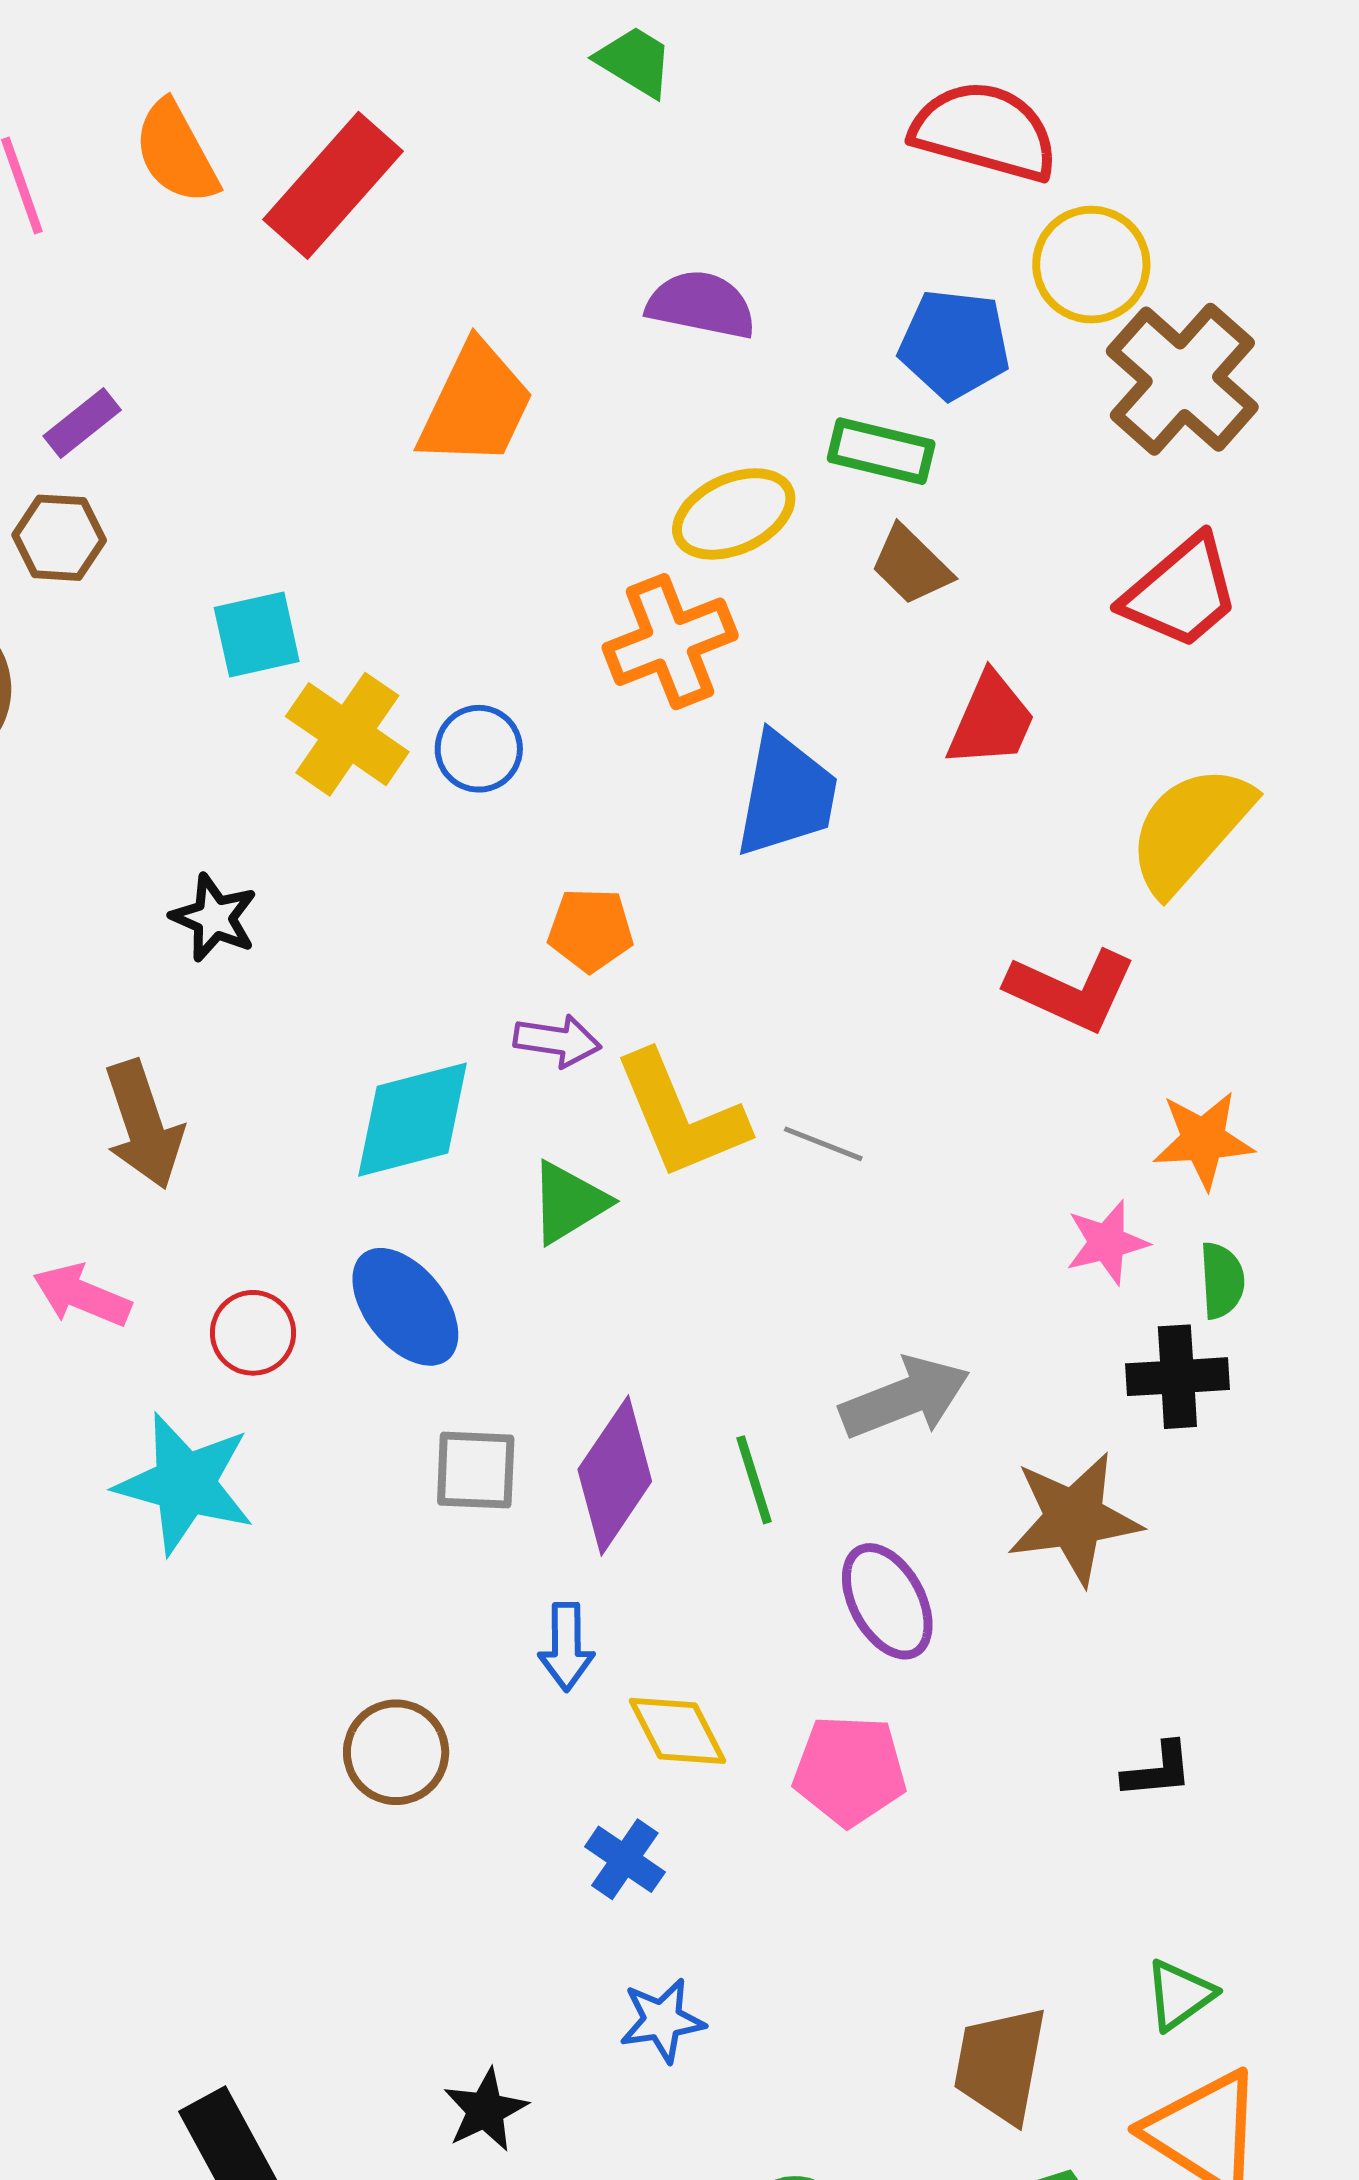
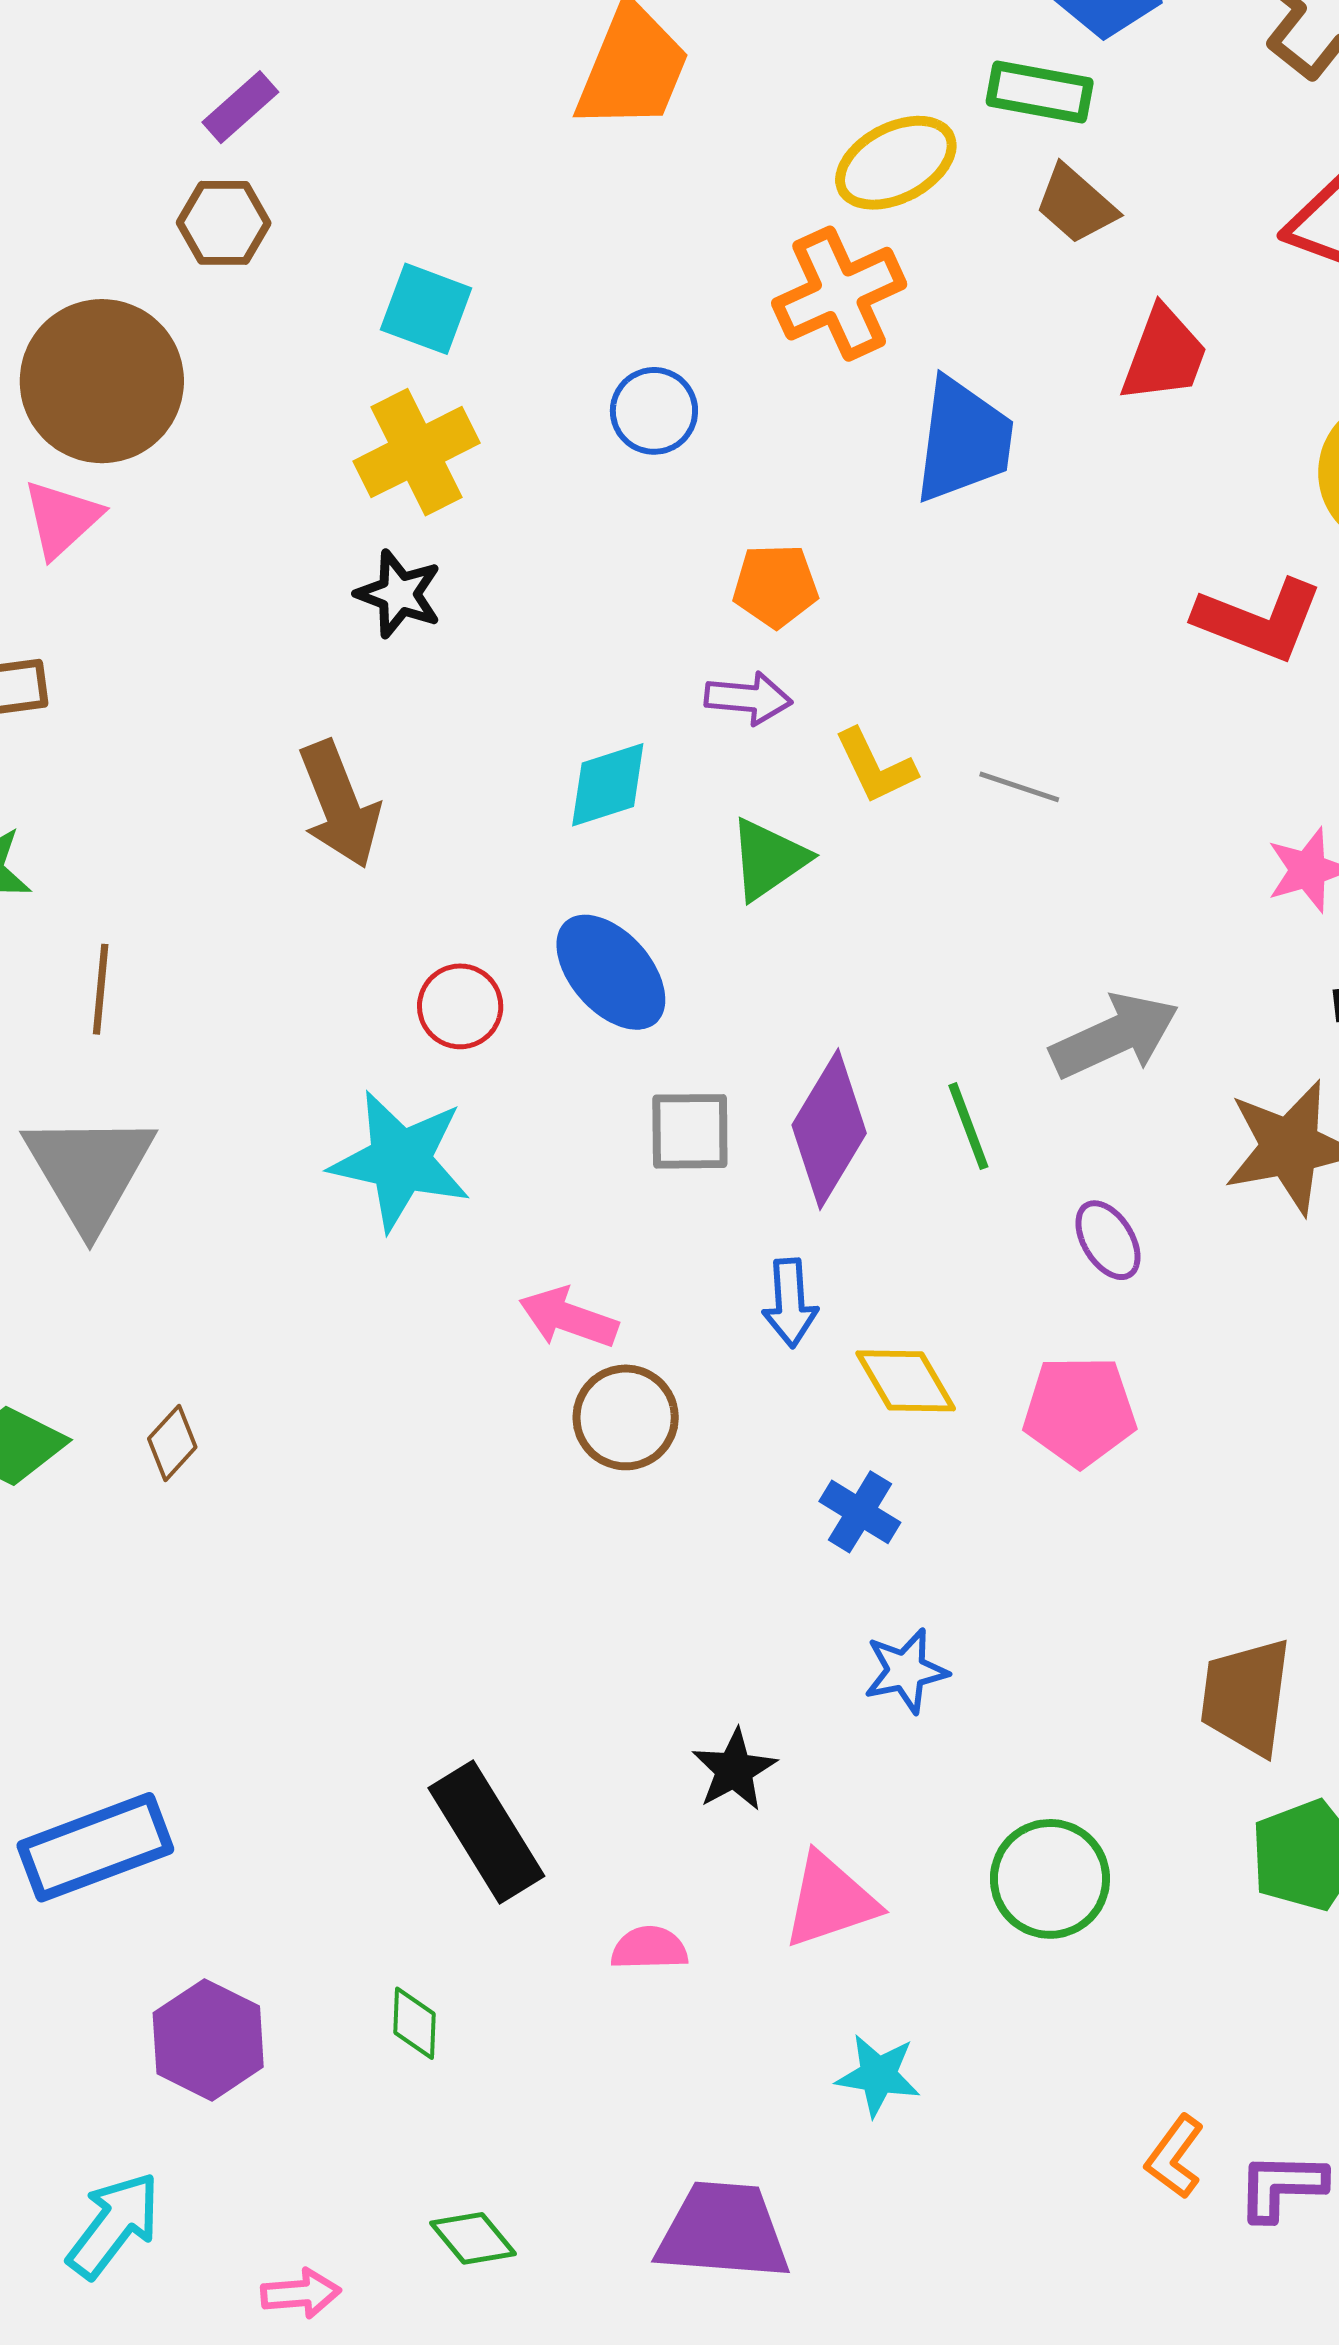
cyan square: (257, 635) -> (426, 309), turned 36
yellow cross: (347, 734) -> (417, 452), moved, turned 32
yellow L-shape: (680, 1116) -> (875, 766), size x0.6
cyan diamond: (412, 1120) -> (608, 785), size x0.7
pink arrow: (82, 1295) -> (568, 1318), moved
purple ellipse: (887, 1601) -> (1108, 1240), size x0.7

